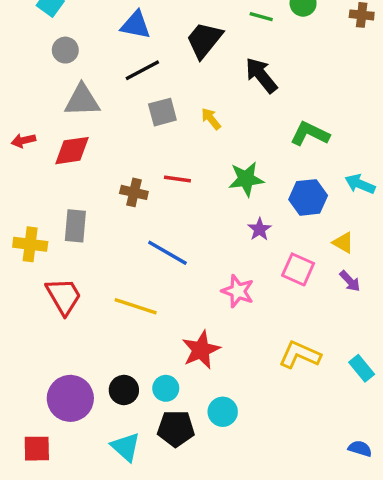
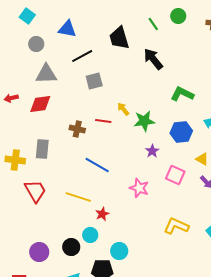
green line: (261, 17) -> (153, 24), turned 40
blue triangle: (136, 25) -> (67, 29), moved
black trapezoid: (204, 40) -> (119, 38), turned -55
yellow arrow: (211, 119) -> (123, 109), moved
red star: (201, 350) -> (102, 214), moved, size x0.6
cyan circle: (166, 388) -> (90, 235), moved
purple circle: (70, 398) -> (39, 252), size x0.7
cyan circle: (223, 412) -> (119, 251), moved

